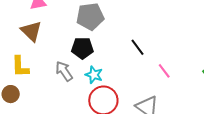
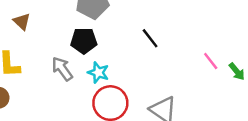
brown triangle: (31, 31) -> (22, 22), size x0.7
pink line: (164, 71) -> (211, 61), moved

